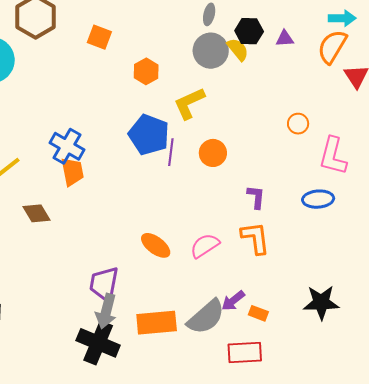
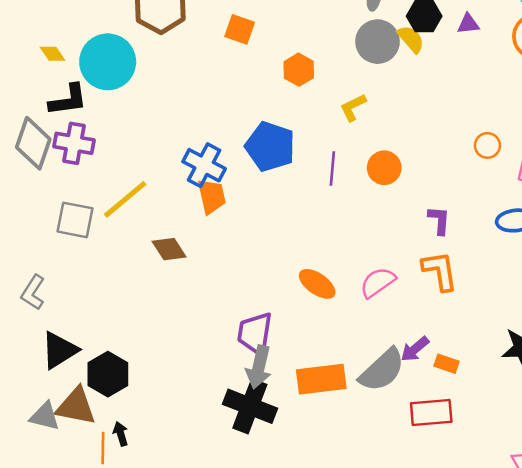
yellow L-shape: (189, 103) -> (353, 107), size x0.7
orange circle: (298, 124) -> (487, 145), moved
blue pentagon: (149, 135) -> (270, 146), moved

